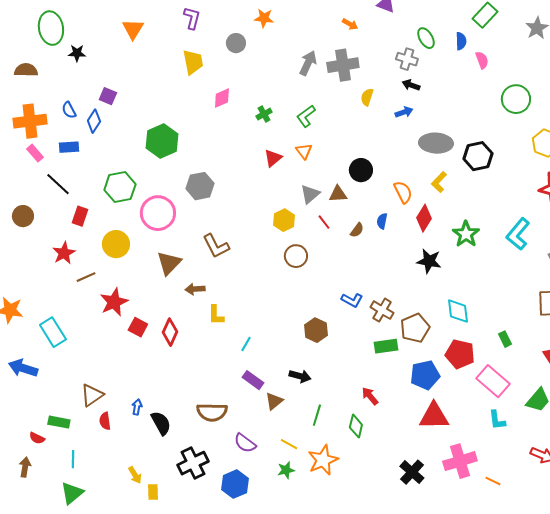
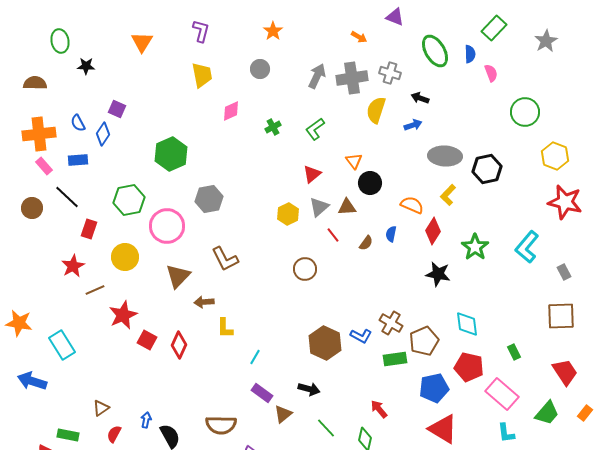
orange star: (264, 18) -> (273, 31), turned 30
green ellipse: (51, 28) -> (60, 41), size x0.7
green ellipse: (426, 38) -> (435, 51), size x1.5
gray circle: (236, 43) -> (260, 69), moved
gray cross: (407, 59) -> (390, 73), moved
yellow semicircle: (367, 97) -> (376, 110), size x1.5
orange triangle: (304, 151) -> (354, 161), moved
red triangle: (273, 158) -> (312, 174), moved
orange semicircle: (403, 192) -> (412, 205), turned -40
brown circle: (23, 216) -> (32, 208), moved
yellow hexagon: (284, 220) -> (288, 214), moved
blue L-shape: (352, 300) -> (361, 336), moved
brown hexagon: (316, 330) -> (325, 343), size x1.4
brown triangle: (92, 395) -> (101, 408), size x0.7
green line: (317, 415) -> (326, 428), turned -60
red triangle: (434, 416) -> (443, 429), turned 32
red semicircle: (105, 421) -> (114, 434), turned 36

